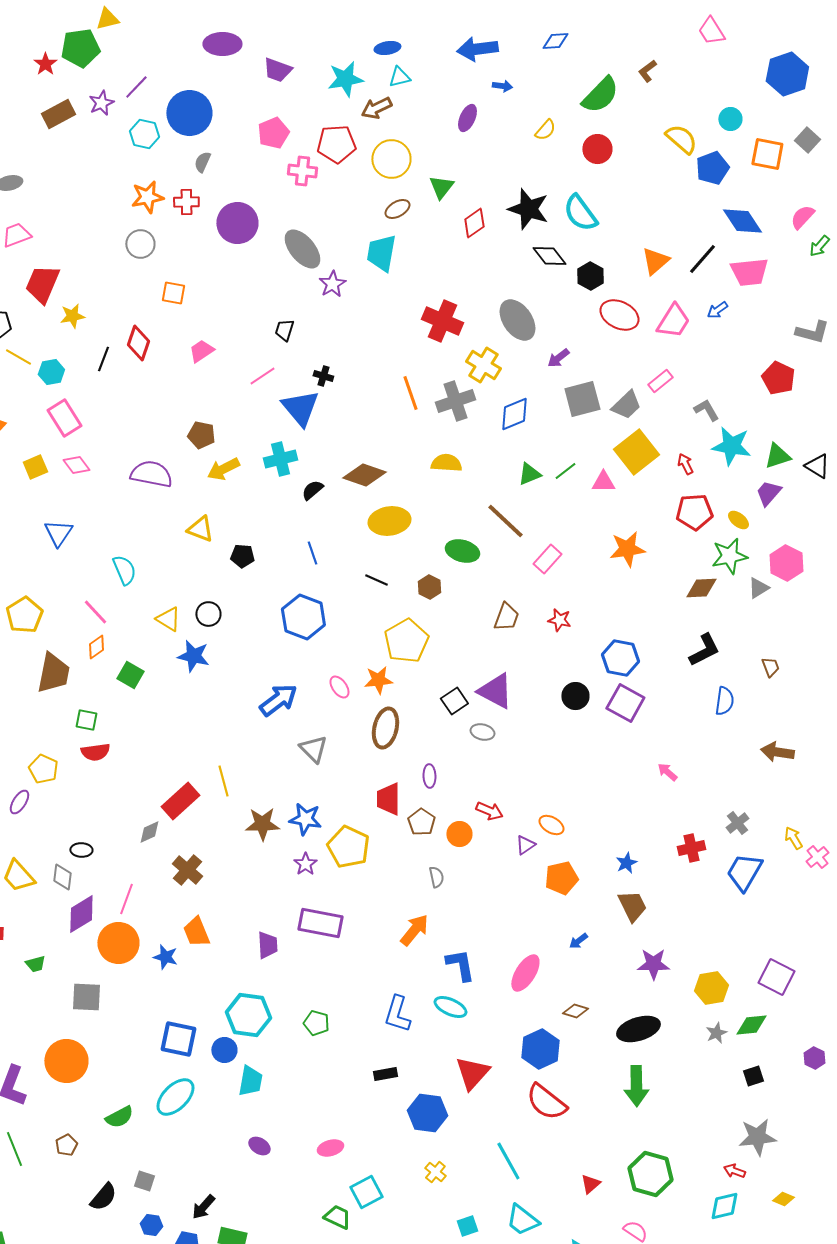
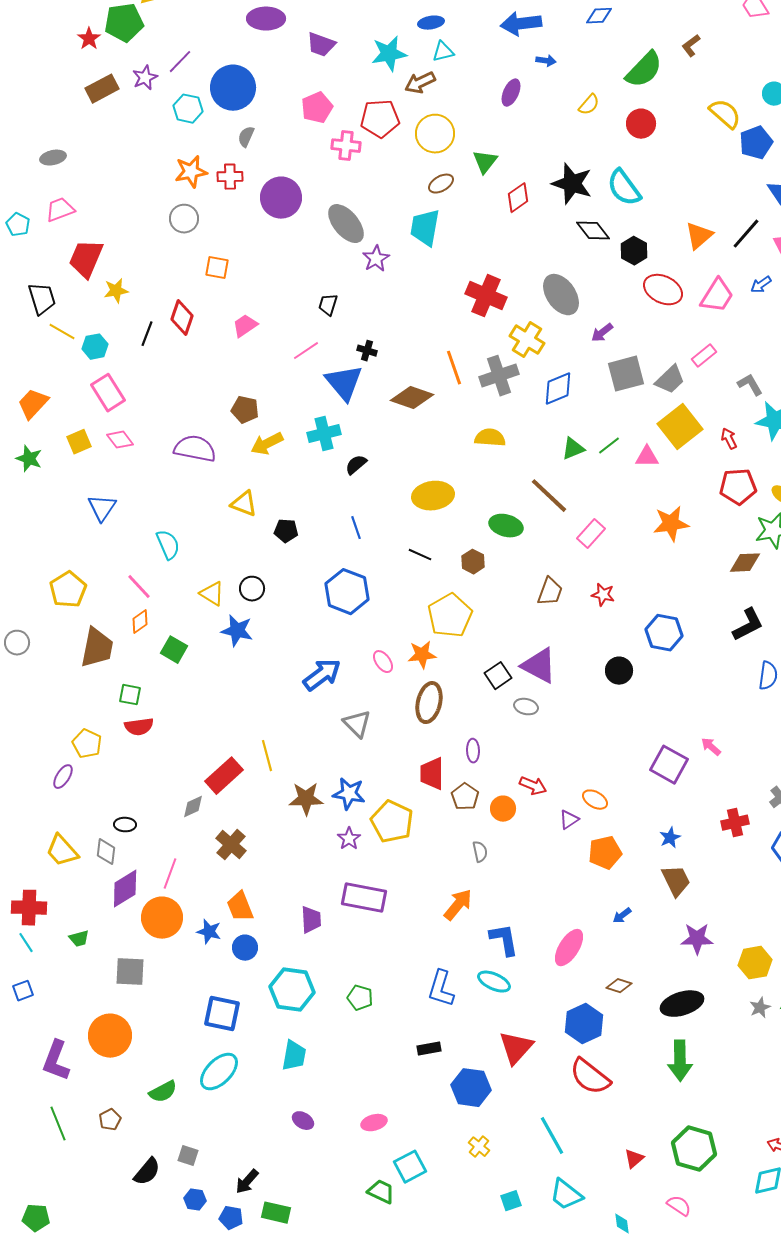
brown diamond: (364, 475) -> (412, 398), moved
purple square: (625, 703) -> (669, 765), moved
blue circle: (224, 1050) -> (245, 948), moved

